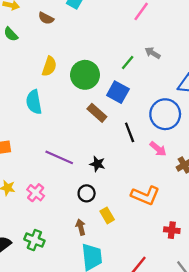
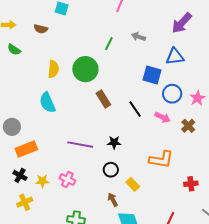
green line: (128, 62) -> (109, 44), moved
blue square: (118, 92) -> (152, 75), moved
brown rectangle: (97, 113) -> (103, 99), turned 30
blue circle: (165, 114) -> (172, 94), moved, size x0.7

